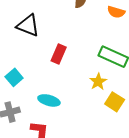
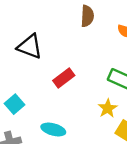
red rectangle: (59, 54) -> (64, 78), turned 30

